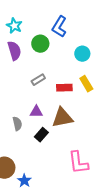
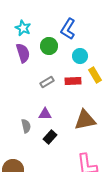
cyan circle: (82, 54) -> (80, 56), moved
yellow rectangle: (86, 84) -> (95, 75), moved
red rectangle: (64, 88) -> (73, 81), moved
brown triangle: (62, 118) -> (85, 120), moved

